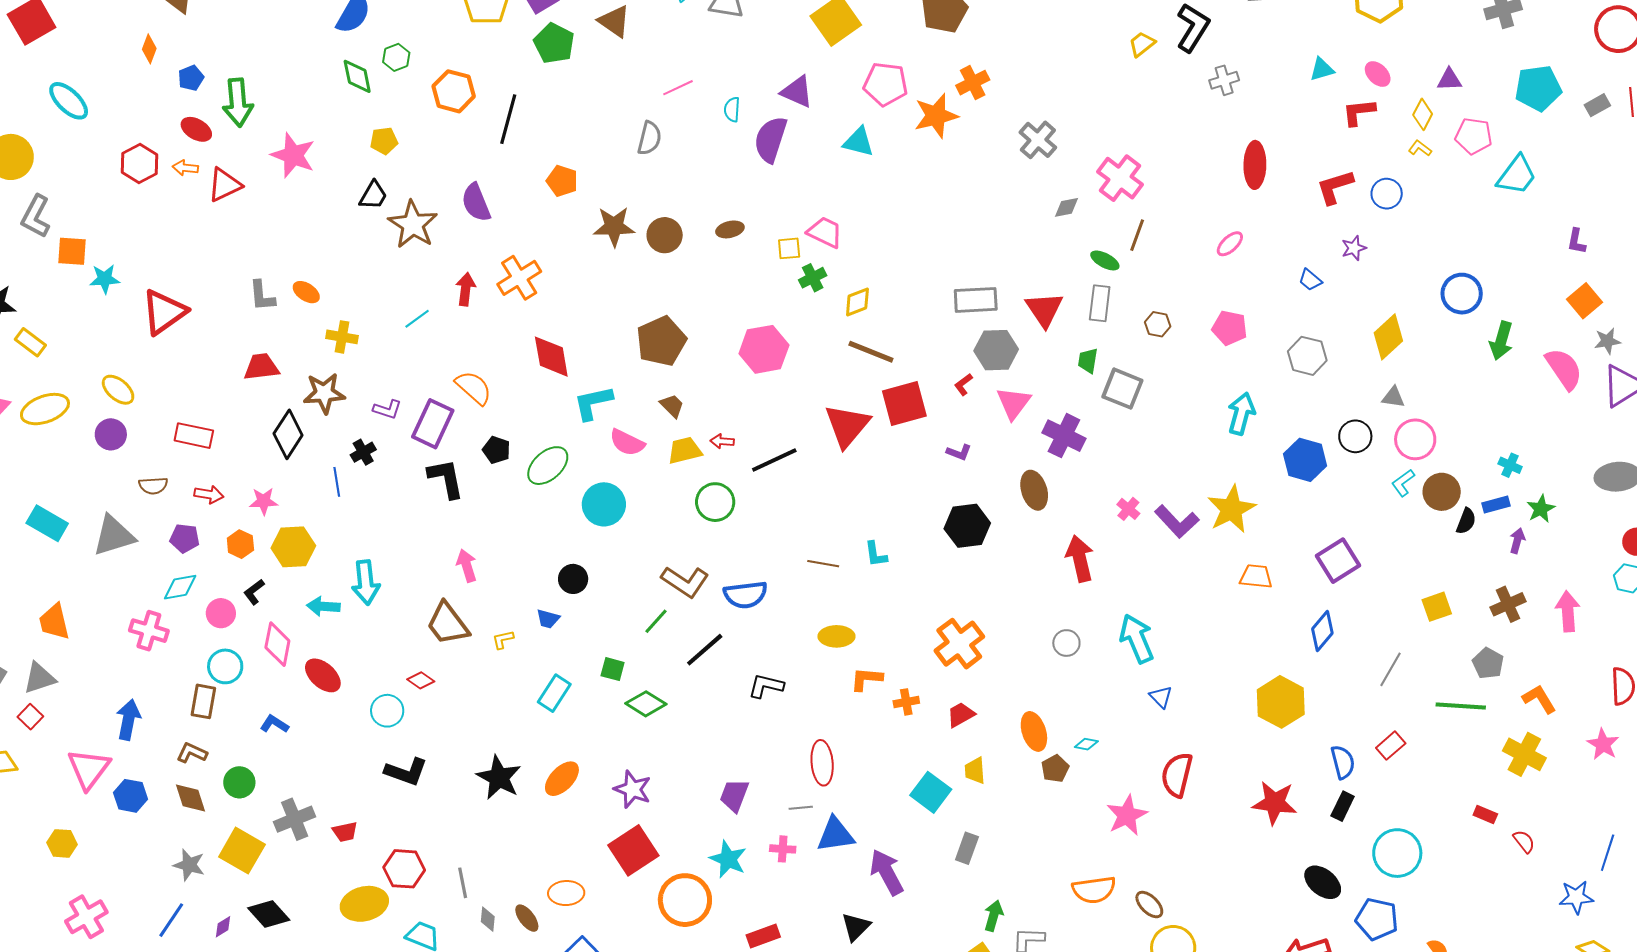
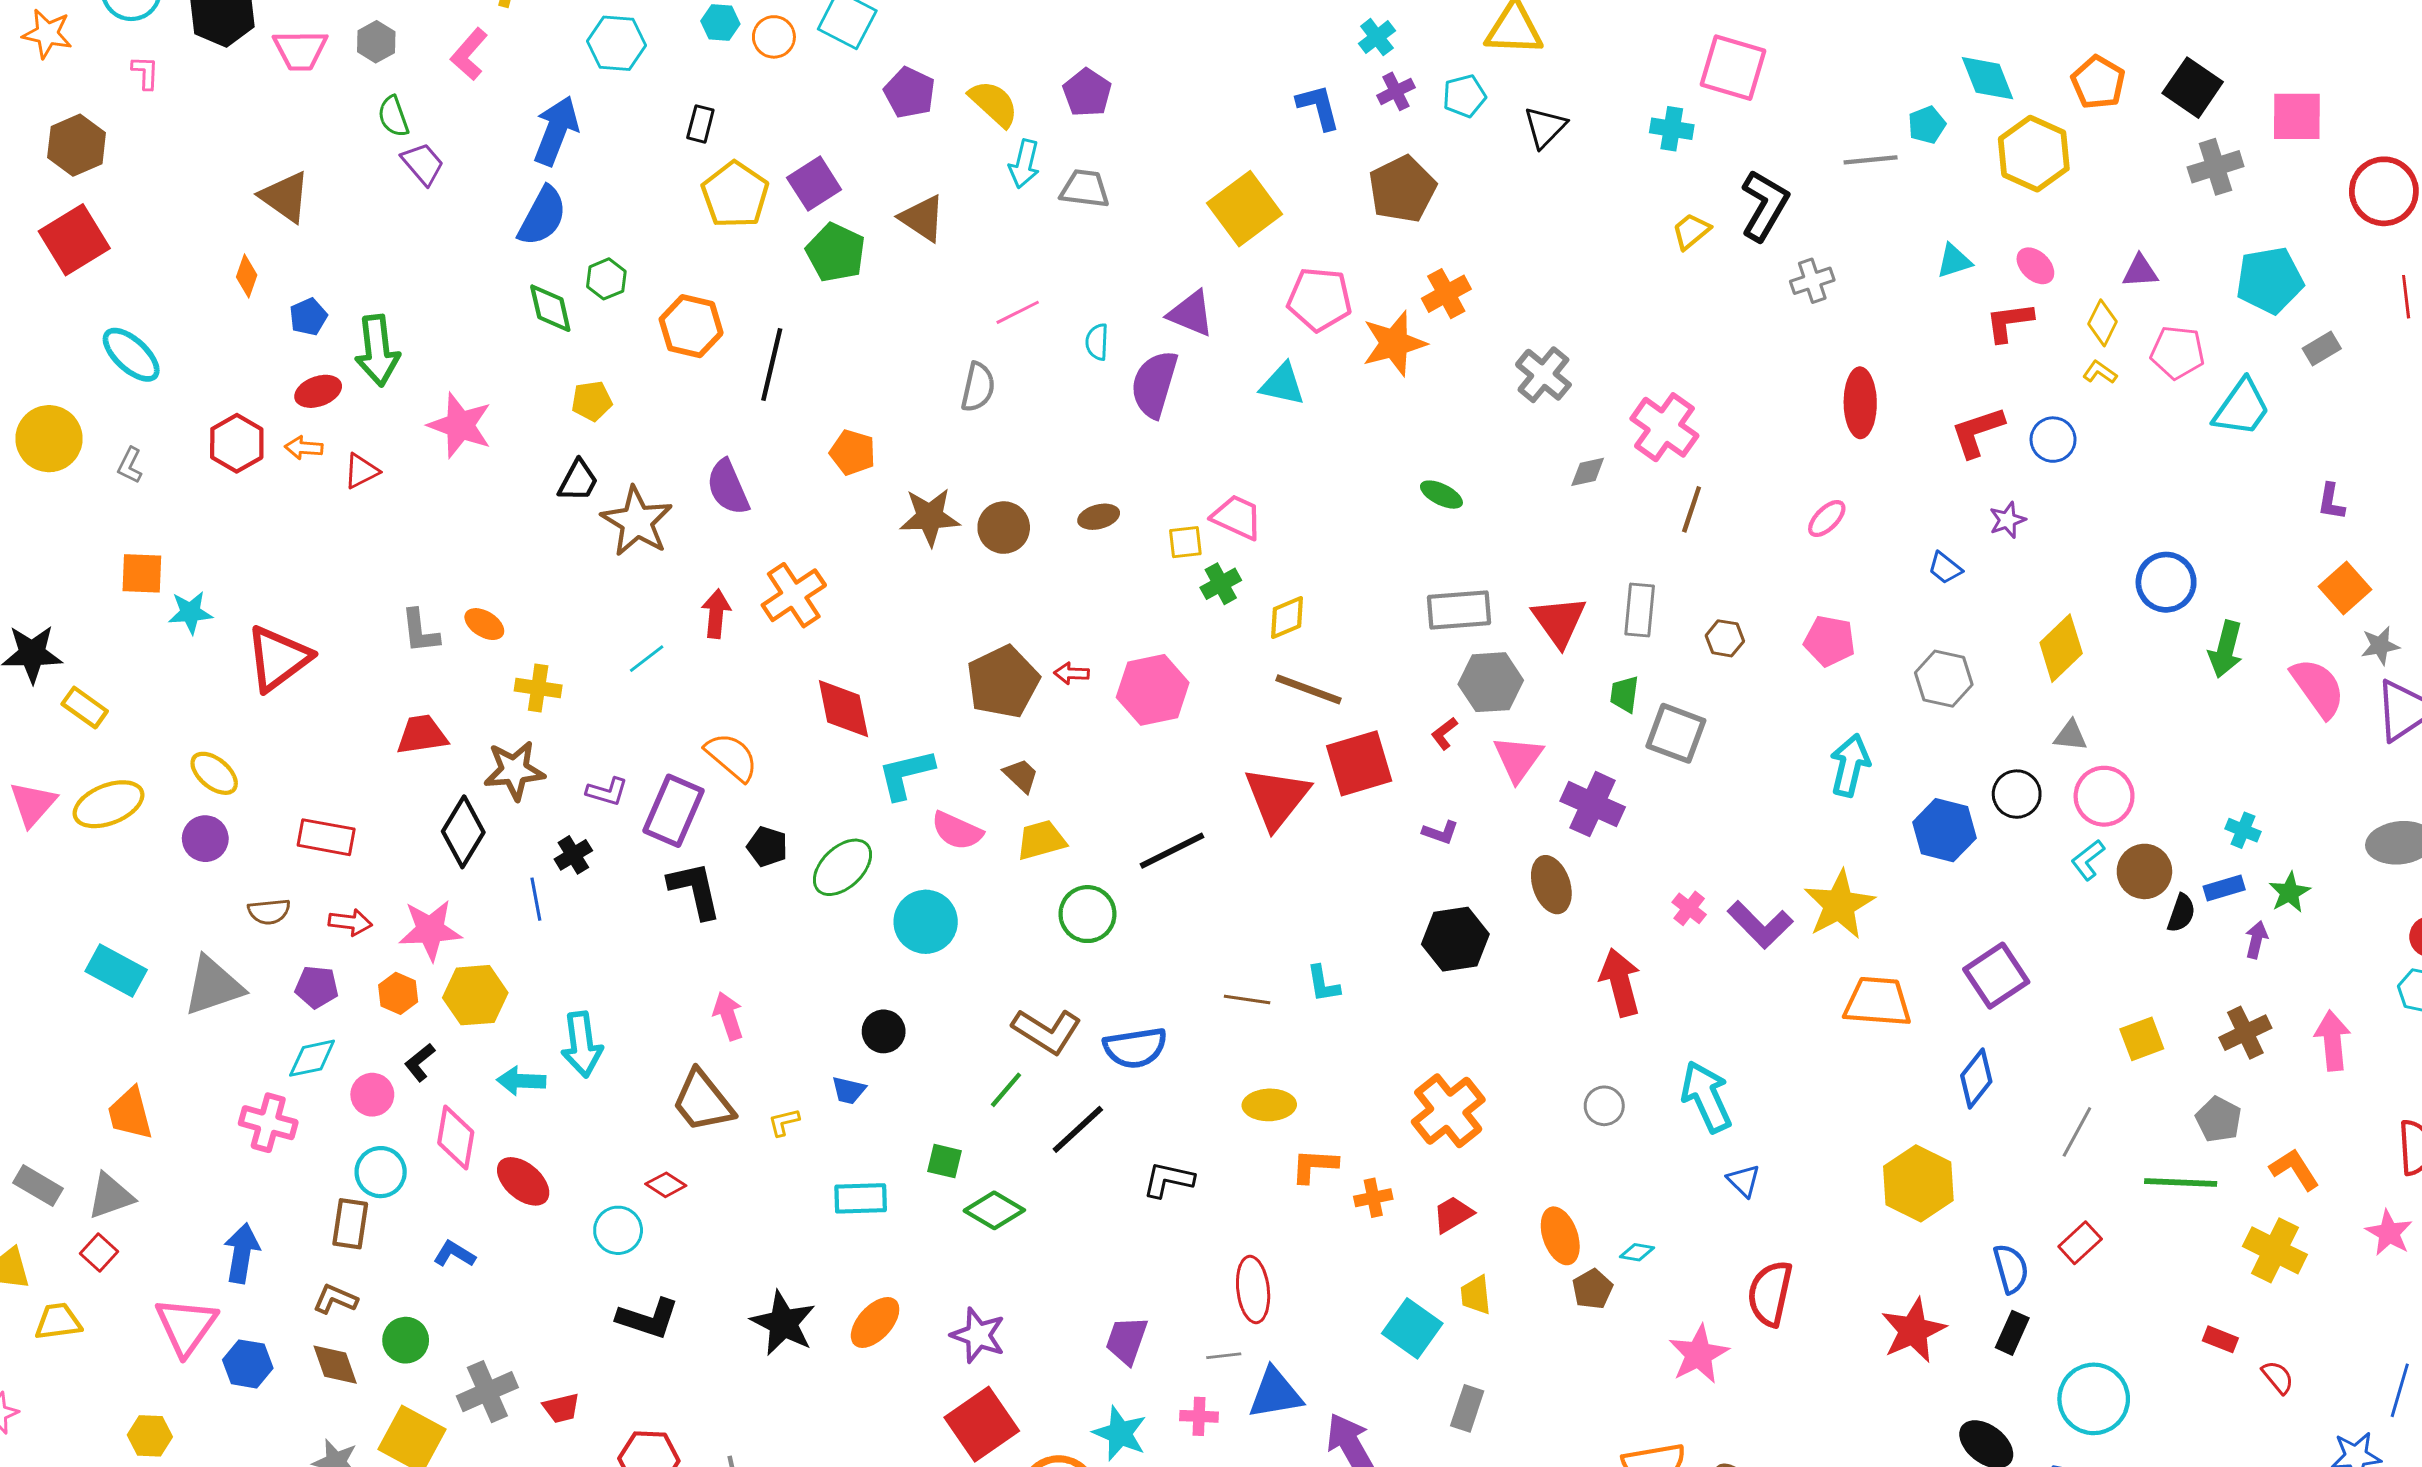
gray rectangle: (1597, 105) -> (2322, 349), moved
red ellipse: (196, 129) -> (318, 391), turned -48
red triangle: (225, 185) -> (361, 471), size x0.7
gray L-shape: (36, 216) -> (130, 465), moved, size x0.6
green ellipse: (1105, 260) -> (1441, 495), moved
red arrow: (722, 441) -> (1072, 673), moved
pink star: (264, 501) -> (430, 930), size x1.5
orange trapezoid: (1256, 577) -> (1878, 1002), size x1.4
cyan rectangle: (554, 693) -> (861, 1198), turned 57
red star: (1275, 803) -> (1913, 1330), turned -30

